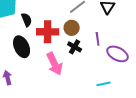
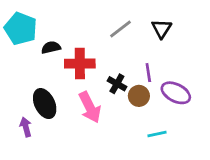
black semicircle: (27, 20) -> (51, 47), turned -80
brown circle: (72, 28) -> (139, 96), moved
black ellipse: (22, 47) -> (45, 104), moved

